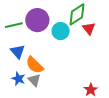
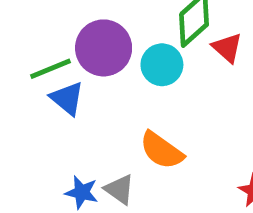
blue triangle: (18, 52) -> (67, 98), moved
orange semicircle: (35, 65) -> (162, 150), moved

